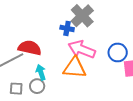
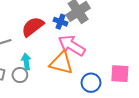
red semicircle: (30, 48) -> (33, 27), moved, turned -60
blue circle: (118, 52) -> (91, 83), moved

